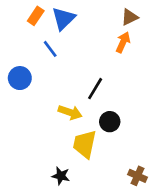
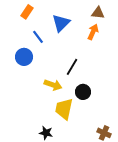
brown triangle: (130, 17) -> (98, 13), turned 32
blue triangle: (63, 19) -> (61, 23), moved
blue circle: (20, 78) -> (24, 57), moved

